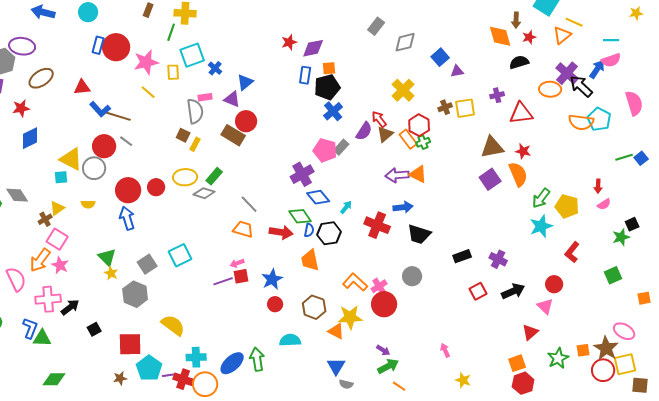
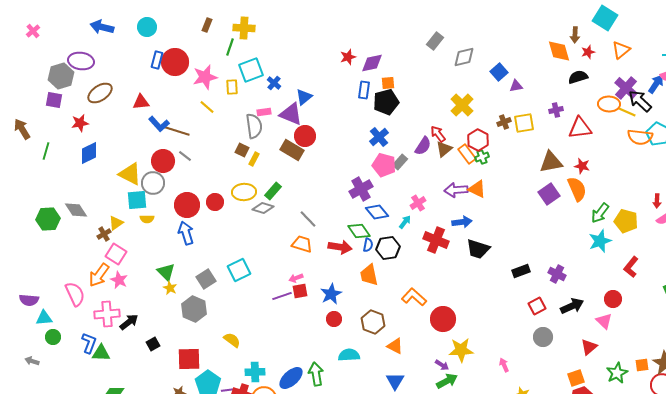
yellow line: (574, 22) -> (627, 112), moved
purple triangle: (232, 99) -> (291, 114), size x1.4
blue cross: (333, 111) -> (379, 137), moved
cyan square: (61, 177) -> (137, 200), moved, size x1.5
gray circle: (412, 276) -> (543, 337), moved
pink cross: (379, 286) -> (418, 203), moved
yellow star: (350, 317) -> (461, 350), moved
yellow semicircle: (173, 325) -> (232, 340), size x0.7

